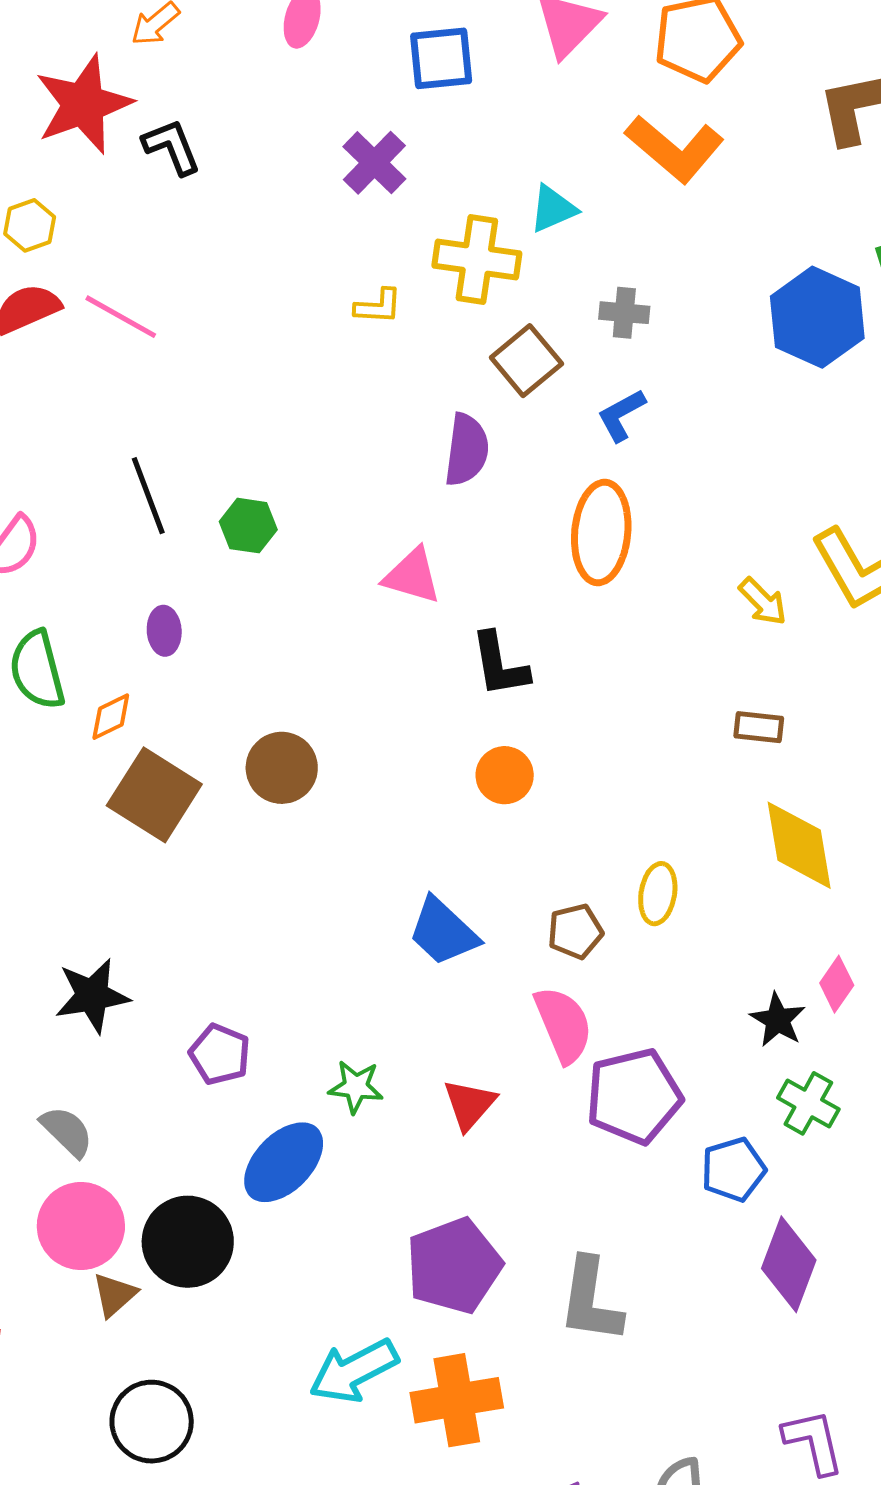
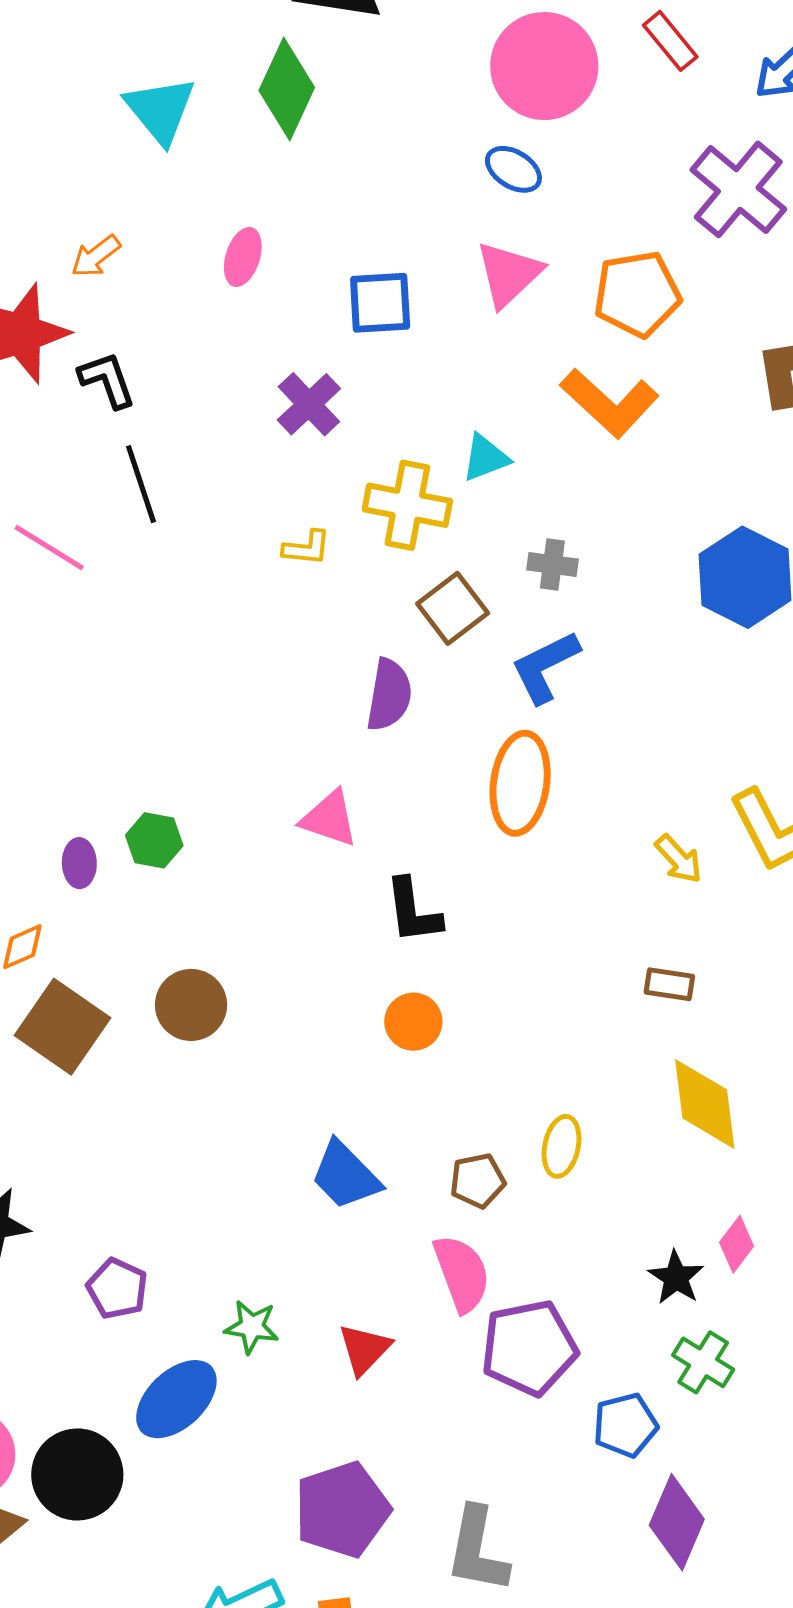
blue L-shape: (621, 415) -> (545, 667), size x1.4
black line: (148, 496) -> (141, 484), moved
green hexagon: (248, 526) -> (154, 840), moved

